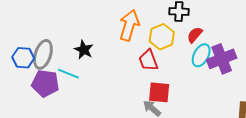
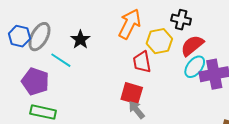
red semicircle: (195, 35) -> (192, 46), size x1.4
purple pentagon: (45, 83) -> (35, 81), moved
red square: (159, 92) -> (132, 93), moved

